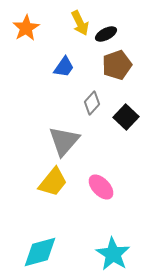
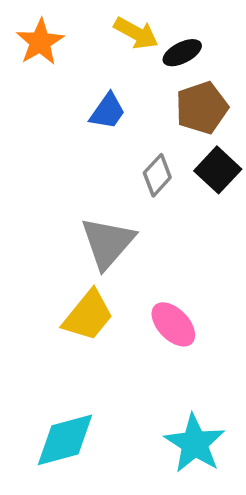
yellow arrow: (80, 23) -> (136, 33), turned -35
black square: (126, 117) -> (218, 170), moved

